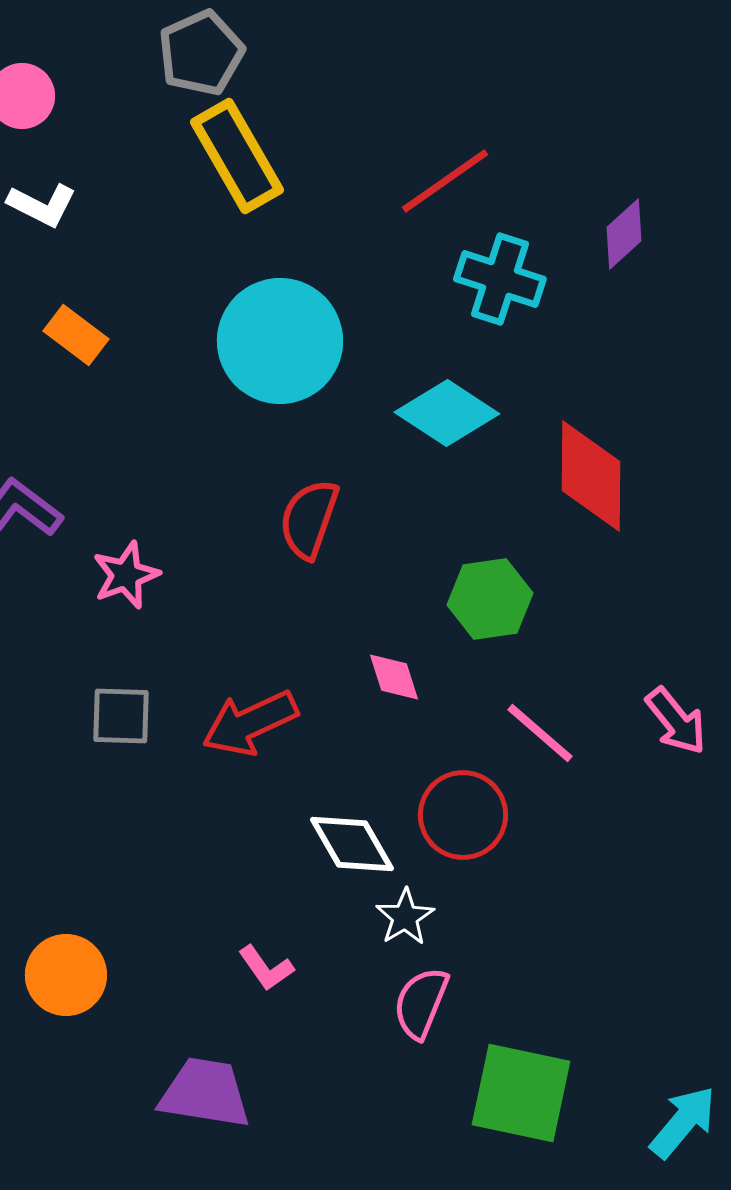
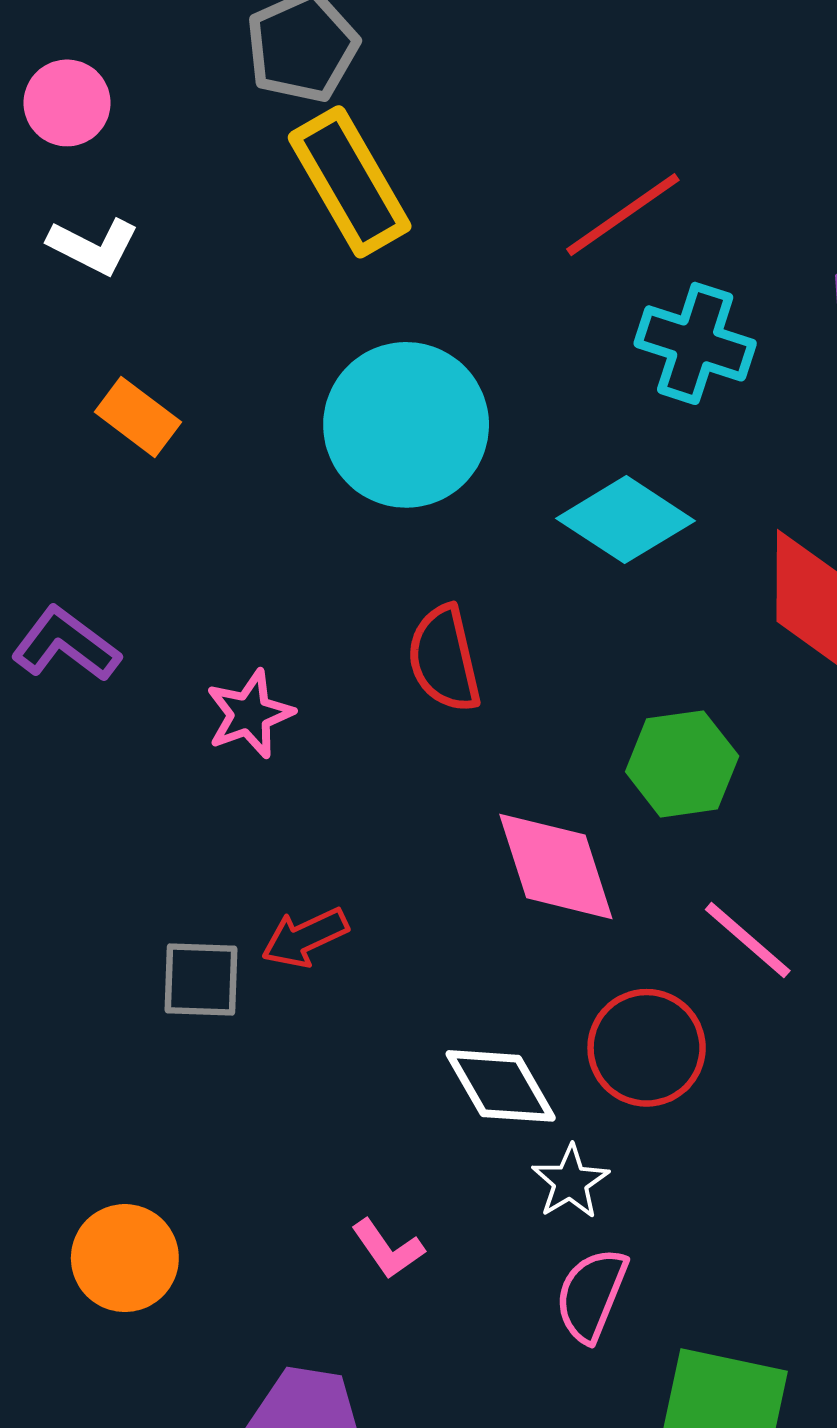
red semicircle: (309, 519) -> (444, 659), turned -32
pink star: (126, 575) -> (250, 714), moved
pink diamond: (394, 677) -> (556, 866), size x1.8
gray square: (121, 716) -> (201, 979), moved
red arrow: (250, 723) -> (305, 937), moved, size x0.7

